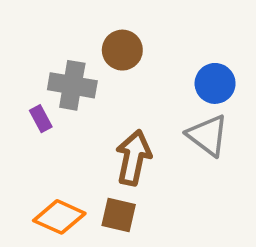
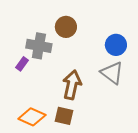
purple rectangle: (41, 119) -> (22, 64), turned 64

